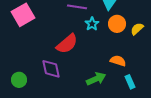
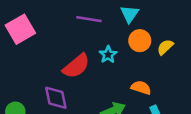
cyan star: (92, 24) -> (108, 55), moved

